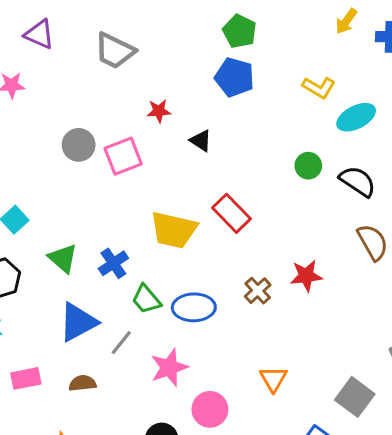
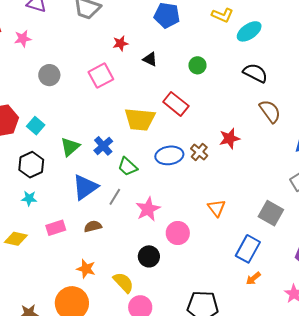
gray circle: (79, 145) -> (49, 75), moved
green circle: (308, 166) -> (197, 65), moved
green triangle: (63, 258) -> (70, 147), turned 45
blue ellipse: (194, 307) -> (169, 155), moved

